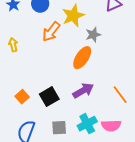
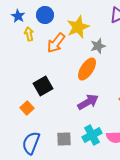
yellow arrow: (13, 45) -> (29, 34), moved
black square: (49, 97) -> (43, 86), moved

